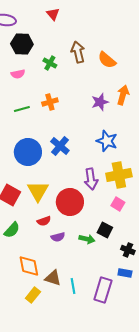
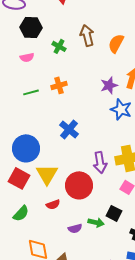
orange semicircle: (107, 60) -> (116, 43), turned 78
blue star: (107, 141) -> (121, 109), moved
blue circle: (28, 152) -> (26, 148), moved
purple semicircle: (58, 237) -> (75, 228), moved

